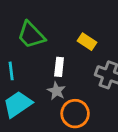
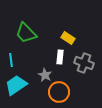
white rectangle: (59, 67) -> (60, 57), moved

